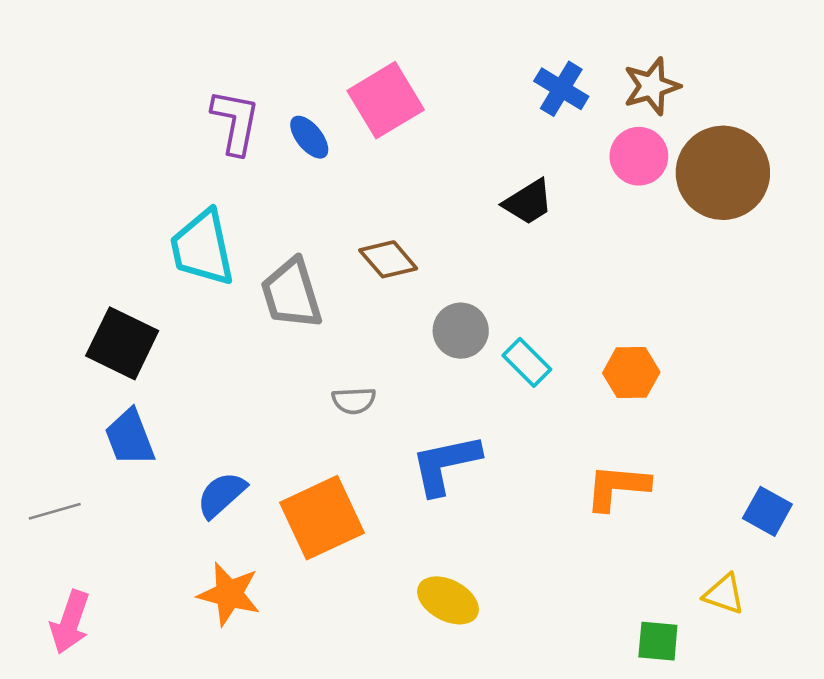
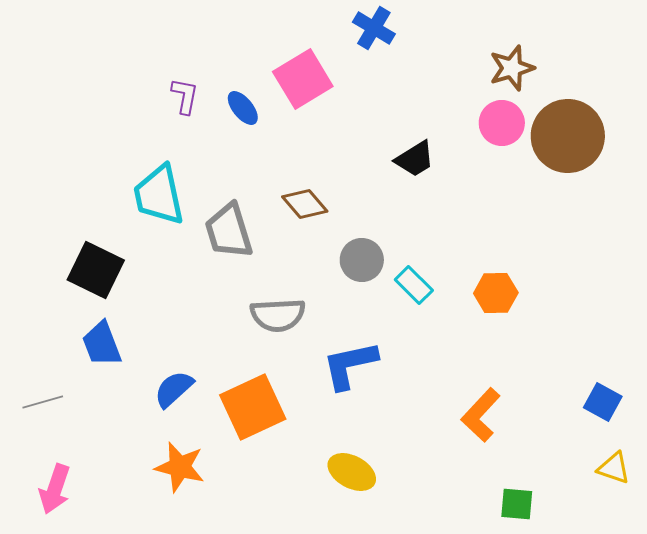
blue cross: (561, 89) -> (374, 28), moved
purple L-shape: (235, 122) -> (185, 96), size x0.7
gray semicircle: (354, 401) -> (278, 315), size x1.6
orange L-shape: (617, 487) -> (481, 415), moved, turned -52
yellow triangle: (724, 594) -> (614, 468), moved

